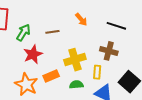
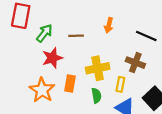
orange arrow: (81, 19) -> (109, 25), turned 48
orange rectangle: (51, 76) -> (70, 84), turned -63
green semicircle: (76, 85) -> (96, 96), turned 80

